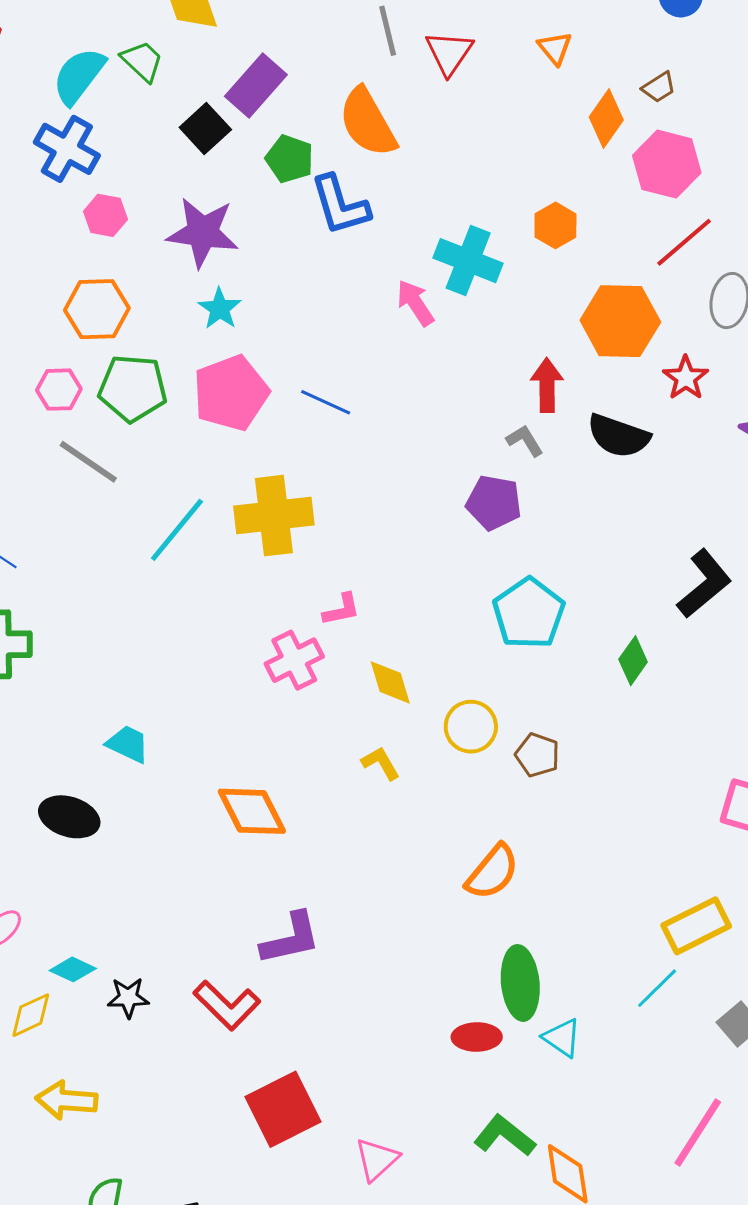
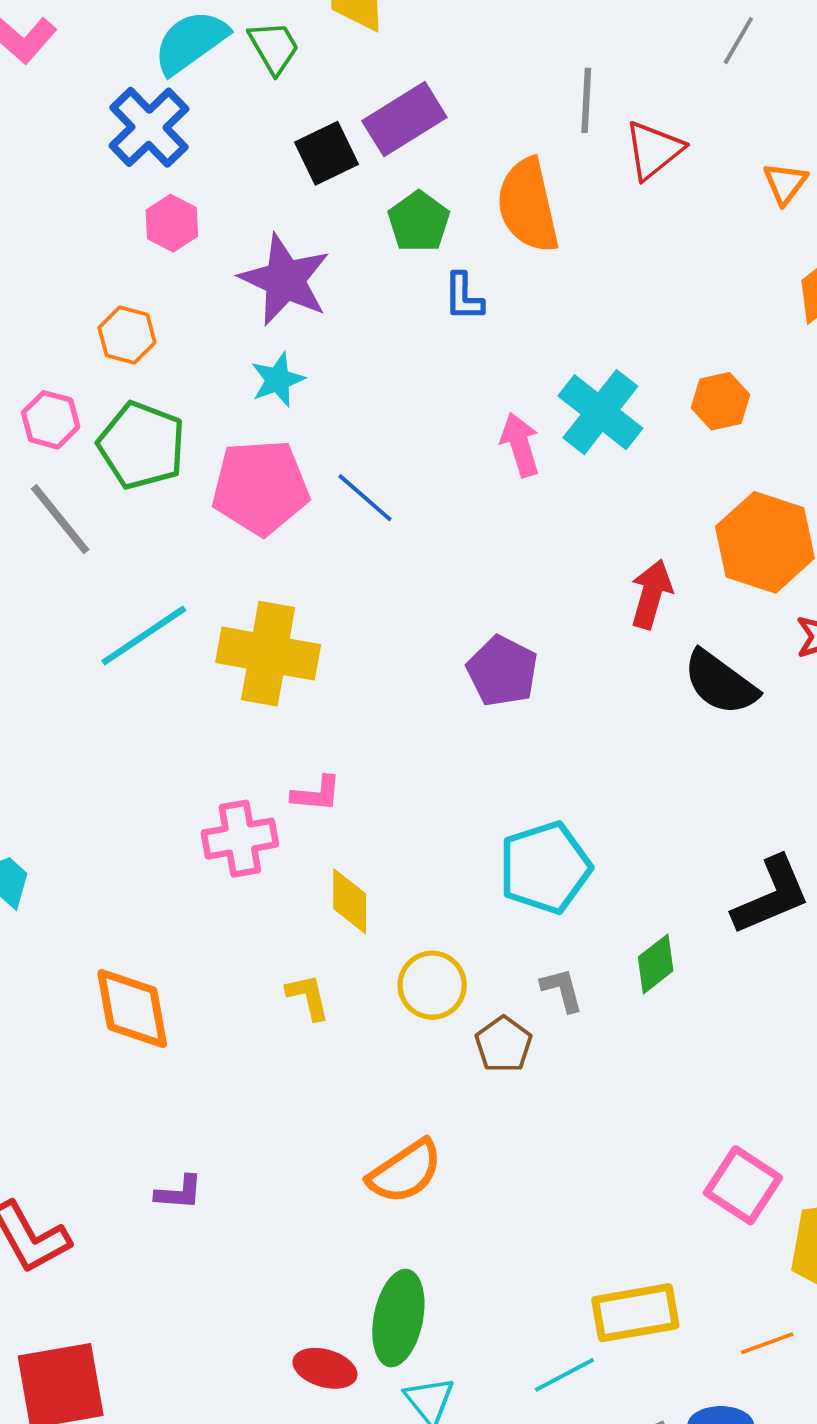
blue L-shape: (340, 205) -> (464, 297), size x0.6
orange hexagon: (97, 309) -> (127, 335), size x0.7
blue line: (326, 402) -> (365, 498), moved
gray L-shape: (525, 441) -> (562, 990), moved
purple pentagon: (494, 503) -> (502, 671), moved
purple L-shape: (291, 939) -> (179, 1193), moved, size x0.6

